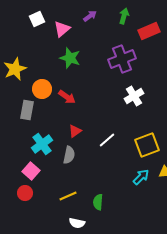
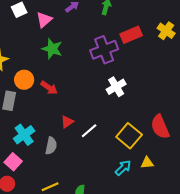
red rectangle: (149, 31) -> (131, 35), moved
red triangle: (75, 131) -> (67, 122), moved
yellow square: (147, 145) -> (129, 136), turned -30

